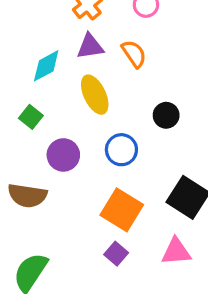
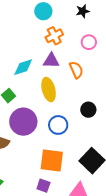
purple circle: (63, 155) -> (23, 122), size x1.4
orange square: (122, 210) -> (52, 160), turned -35
purple square: (116, 254) -> (43, 186), turned -32

